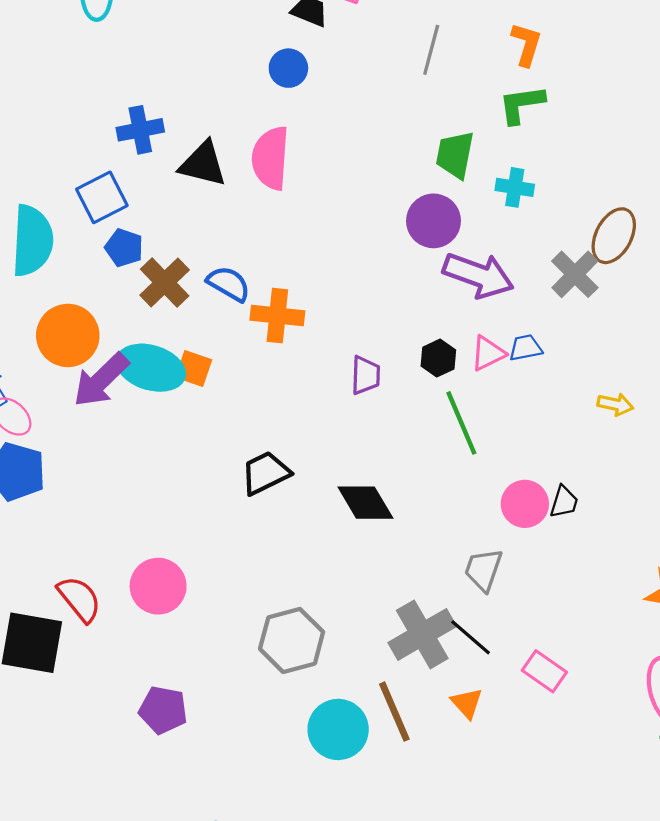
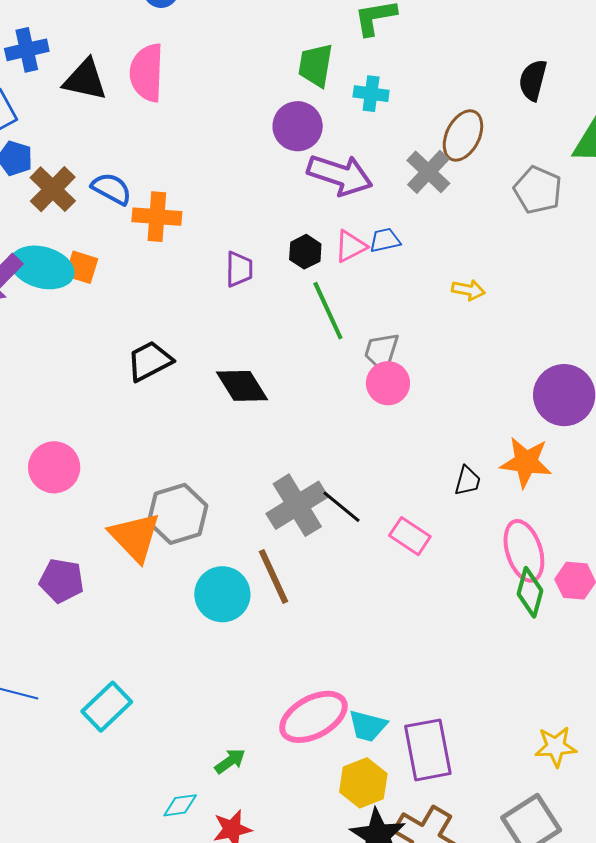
black trapezoid: (564, 502) -> (468, 481), moved
gray trapezoid: (483, 570) -> (381, 352), moved
orange triangle: (467, 703) -> (135, 537), moved, size x1.8

